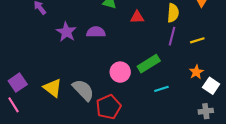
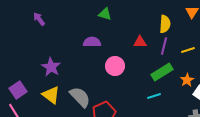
red triangle: (137, 17) -> (140, 42), moved
purple star: (66, 32) -> (51, 67), moved
green rectangle: (149, 64) -> (162, 72), moved
pink circle: (120, 72) -> (115, 66), moved

